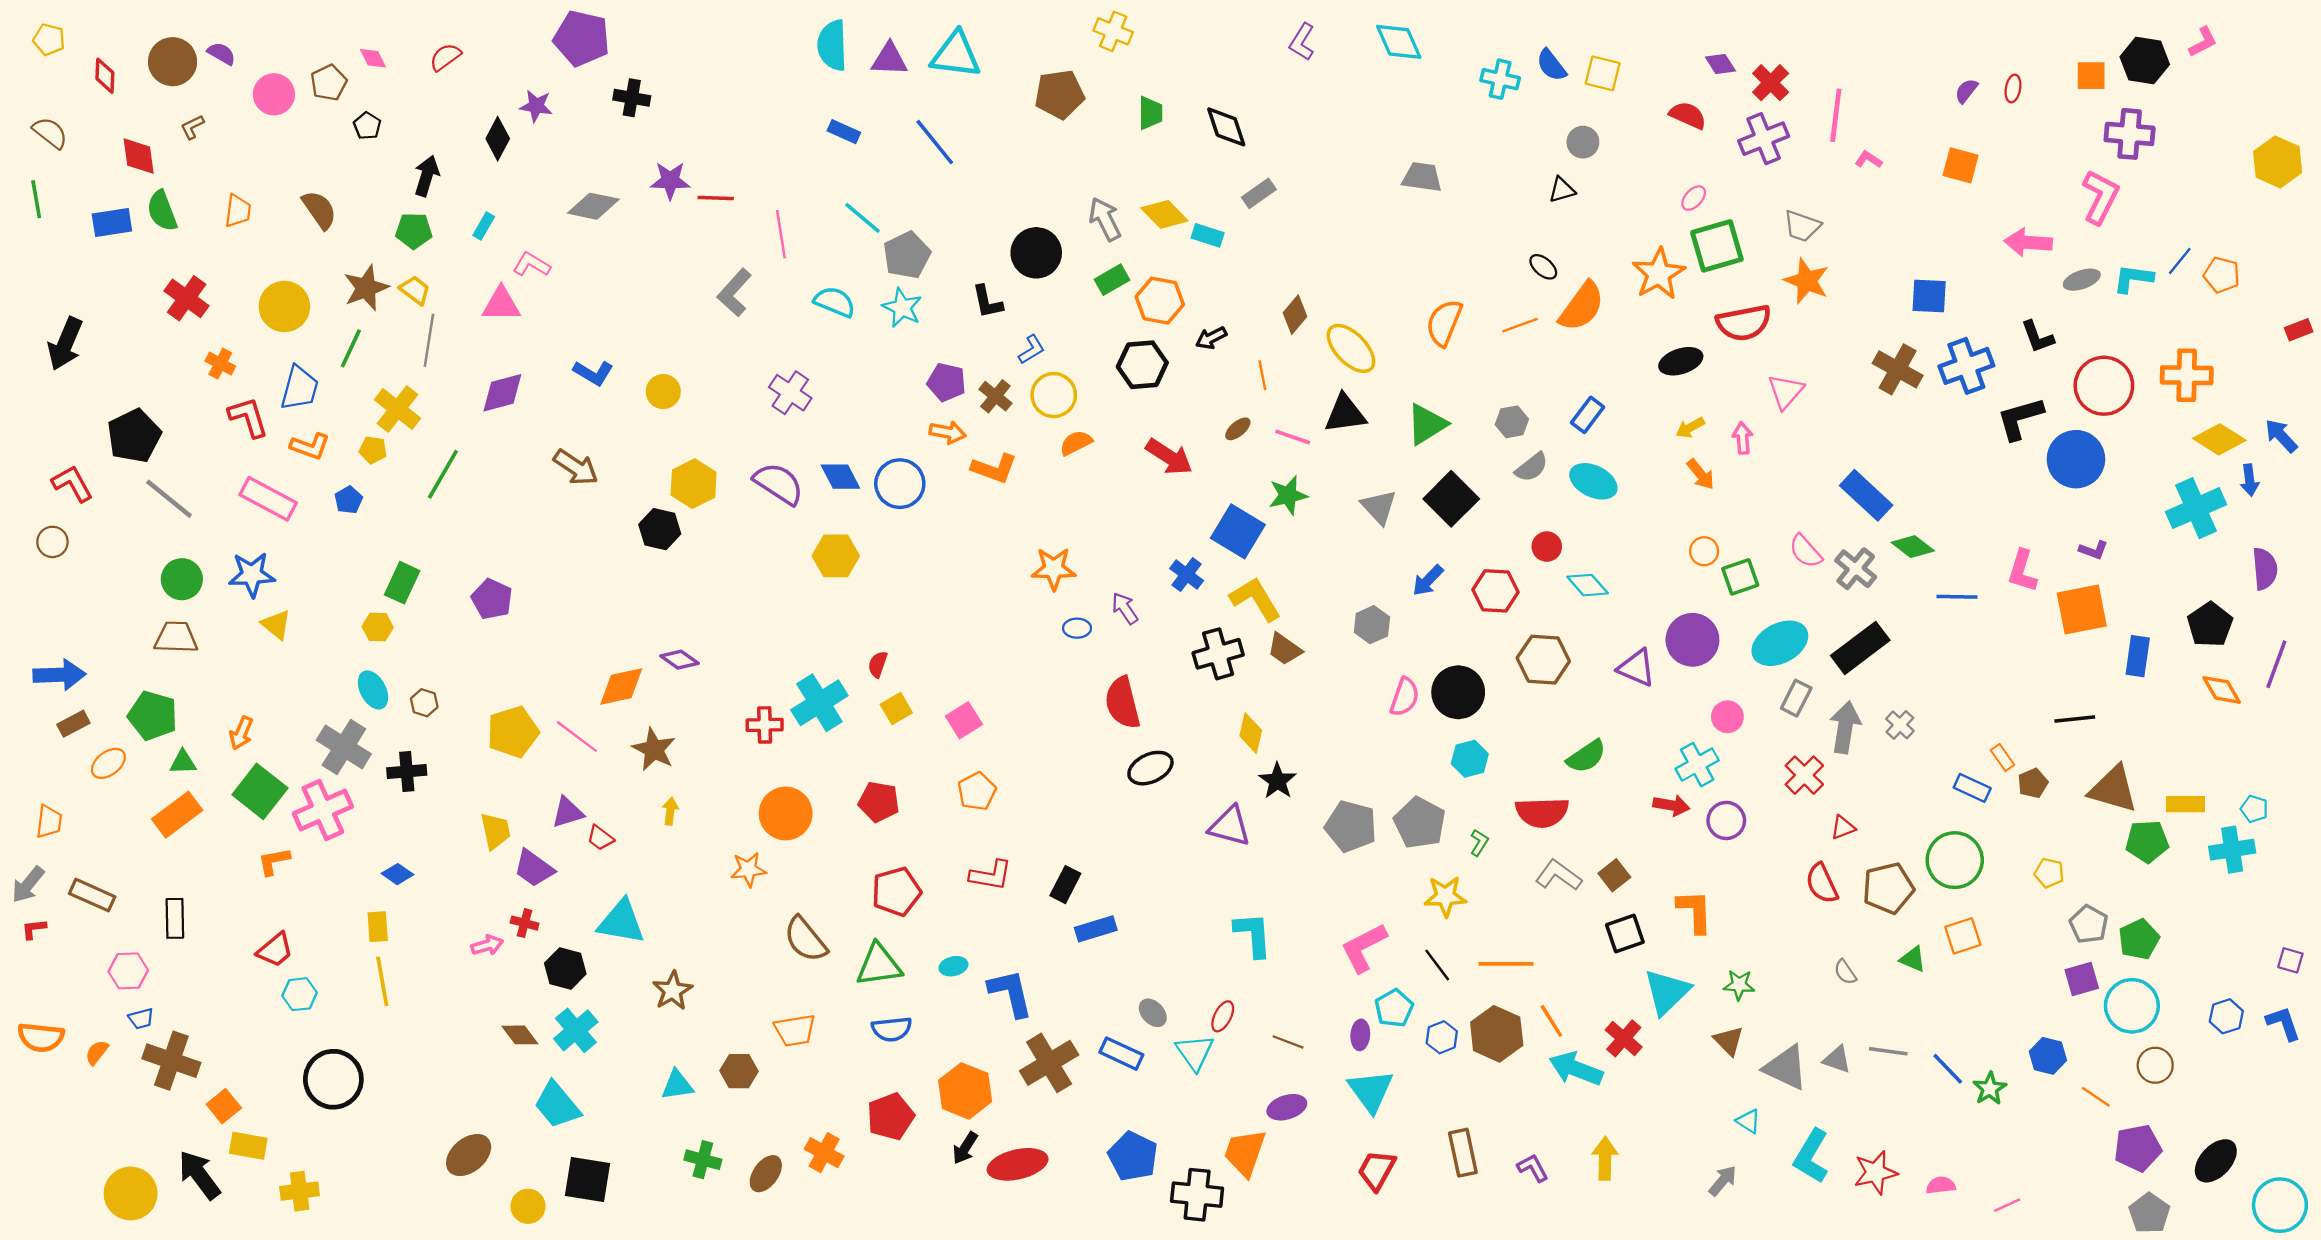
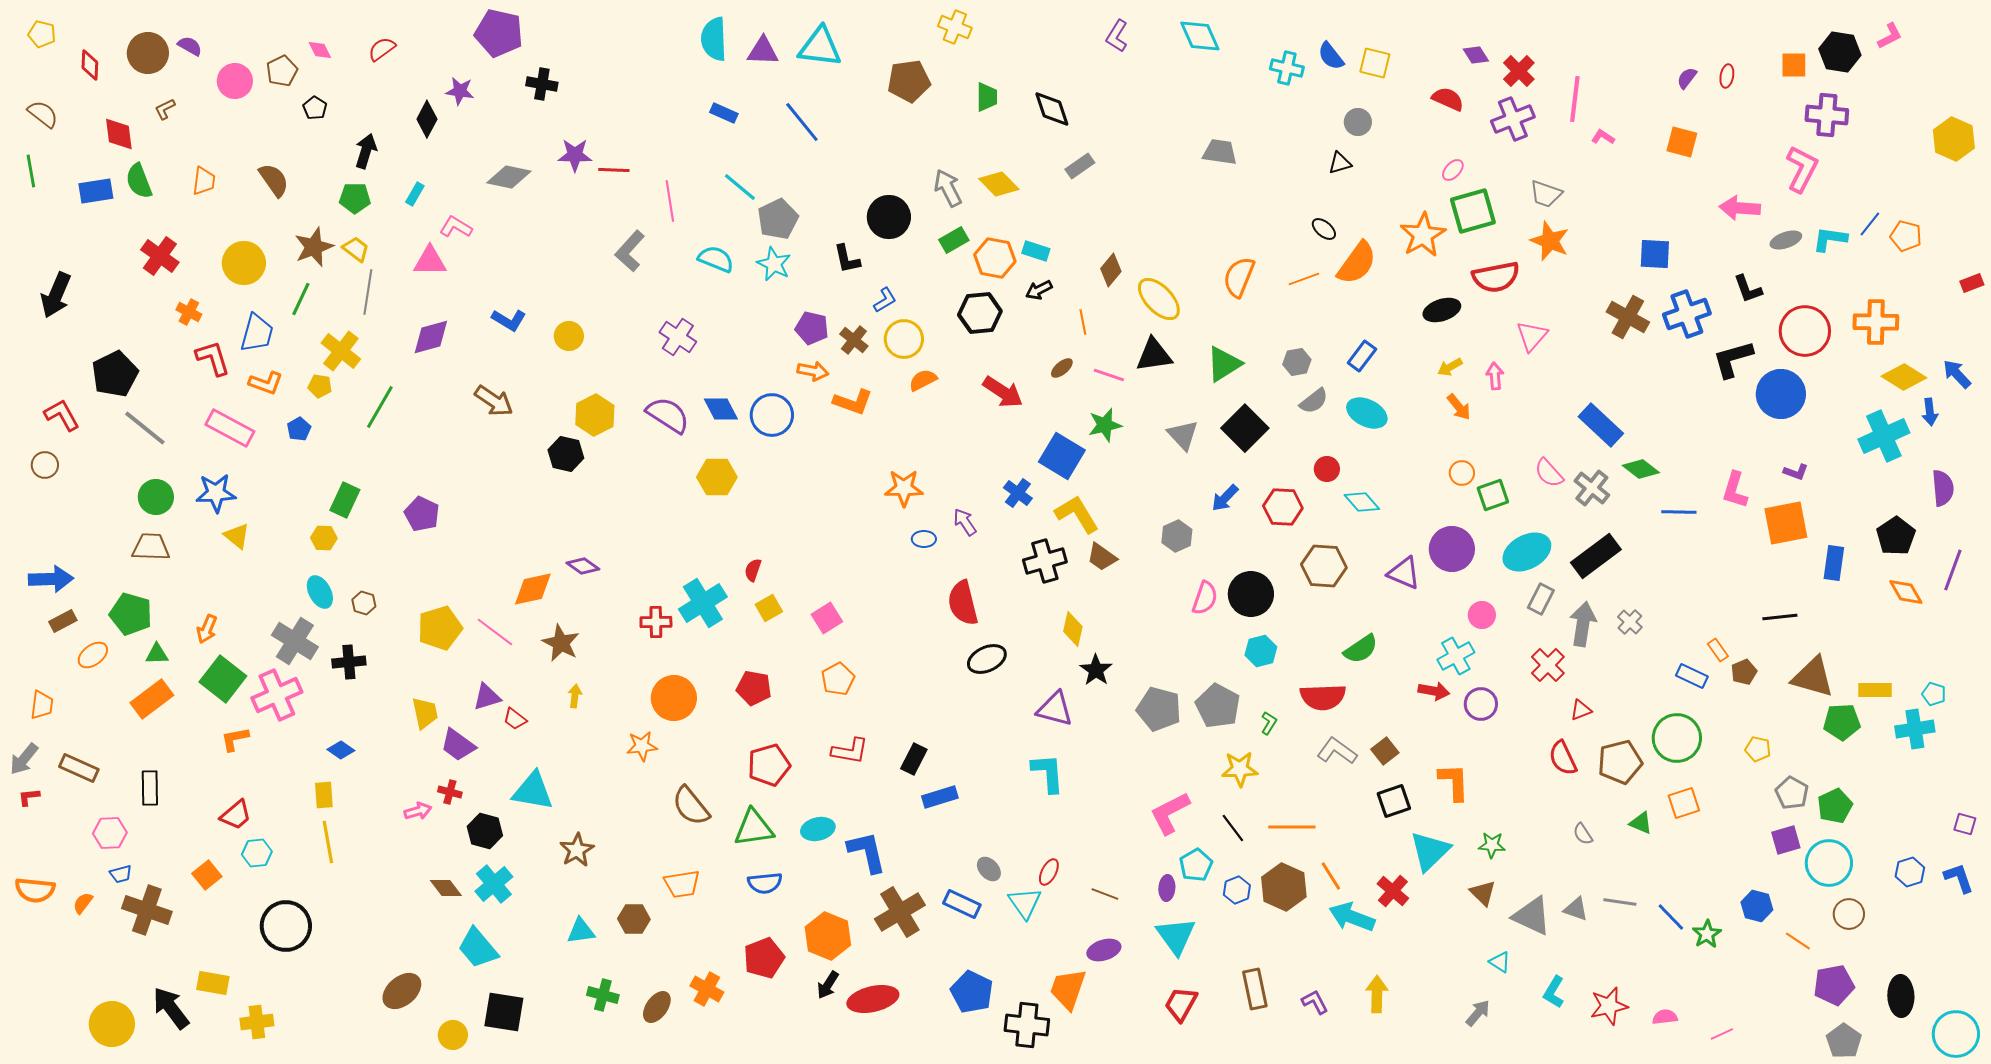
cyan rectangle: (1208, 235) -> (1036, 251), moved
cyan L-shape: (1253, 935) -> (1048, 773), moved
cyan ellipse: (953, 966) -> (818, 829), size x1.4
orange square: (224, 1106) -> (207, 875), moved
cyan L-shape: (1811, 1156) -> (1554, 992), size x0.7
black ellipse: (2216, 1161) -> (1901, 996), turned -45

